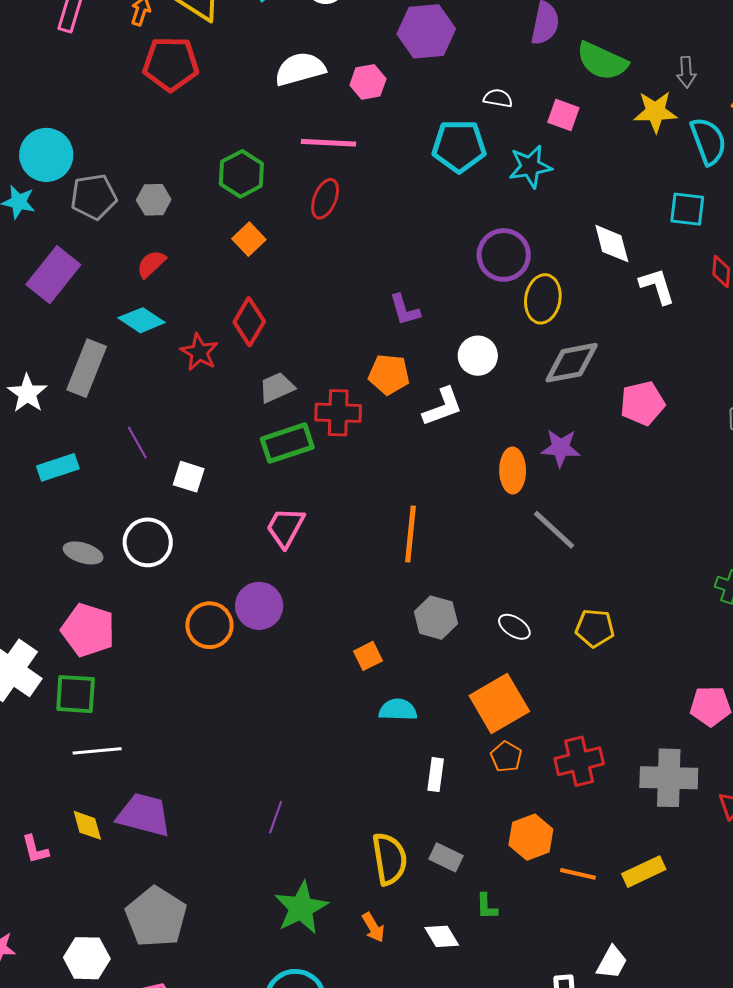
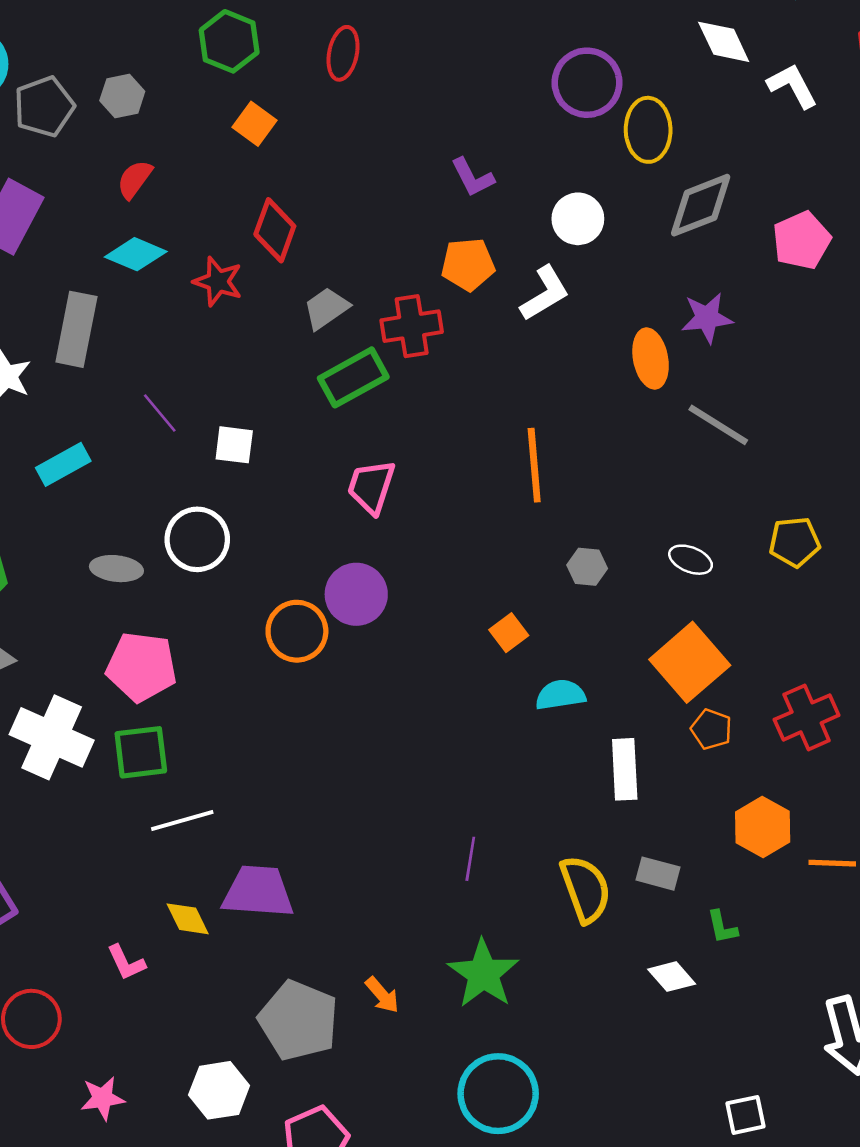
gray hexagon: (436, 618) -> (587, 567), size x0.7
white rectangle: (436, 775) -> (625, 769), size x1.4
purple line: (276, 817) -> (470, 859), moved
orange arrow: (373, 927) -> (382, 995), moved

